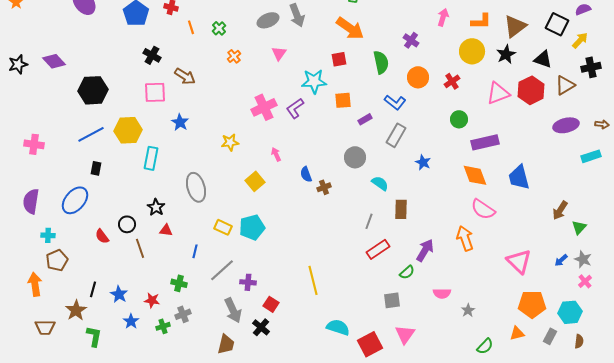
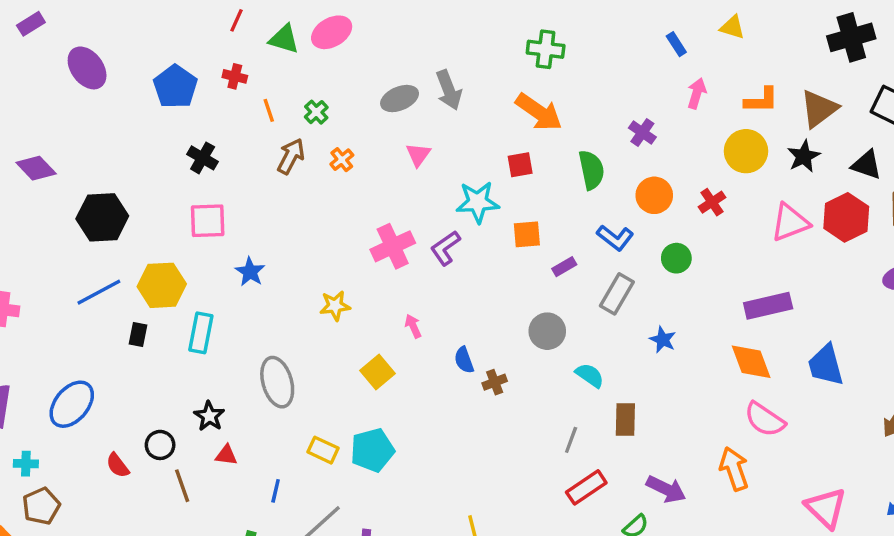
brown arrow: (185, 76) -> (291, 156), moved, turned -95
green circle: (459, 119) -> (676, 258), moved
black rectangle: (96, 168) -> (138, 335), moved
purple arrow: (425, 250) -> (666, 489), turned 85

